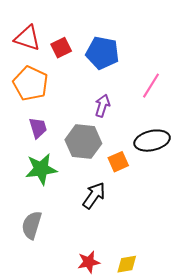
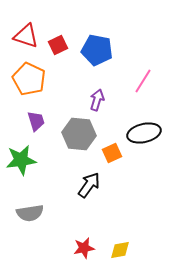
green star: (41, 169) -> (21, 160), moved
gray semicircle: (32, 225) -> (30, 213), turned -116

